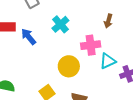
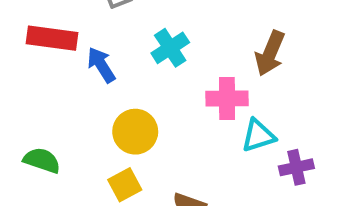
brown arrow: (108, 21) -> (270, 53), size x1.5
yellow circle: (69, 66) -> (135, 132), moved

